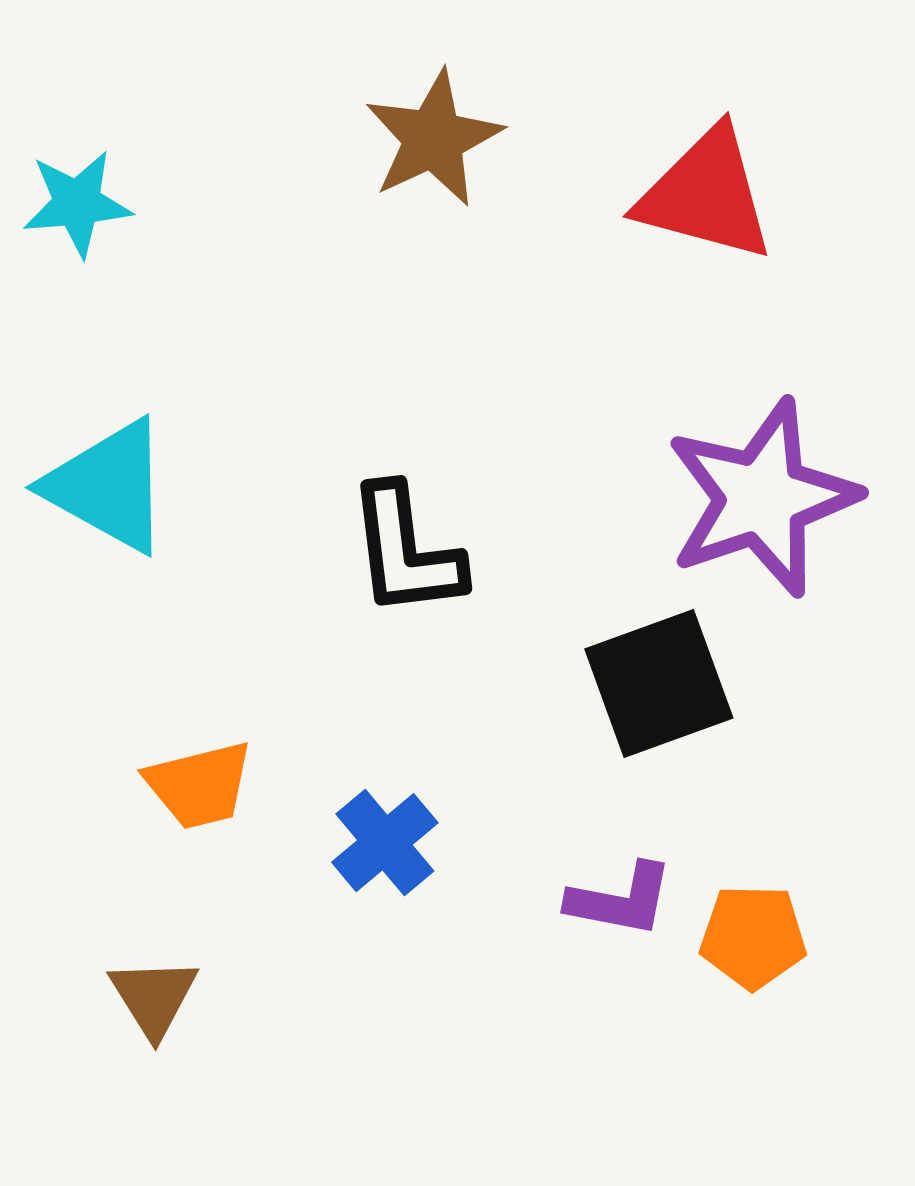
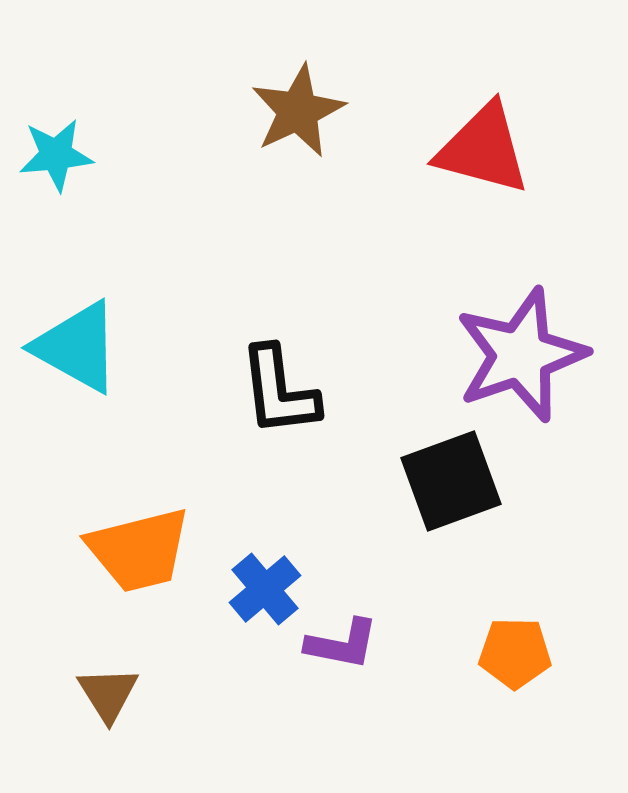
orange trapezoid: (199, 785) -> (139, 550), size x1.4
purple L-shape: (620, 900) -> (342, 644), moved

